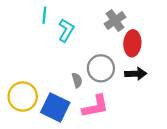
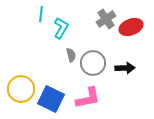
red ellipse: (132, 43) -> (131, 27), moved, turned 65
gray semicircle: (77, 80) -> (71, 55), moved

